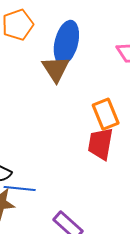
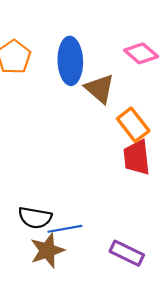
brown triangle: (56, 69) -> (100, 89), moved

